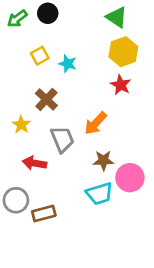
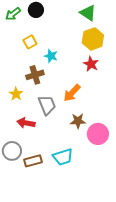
cyan star: (68, 64) -> (51, 56), moved
brown cross: (46, 99) -> (35, 75), turned 30
cyan trapezoid: (99, 194) -> (63, 157), moved

